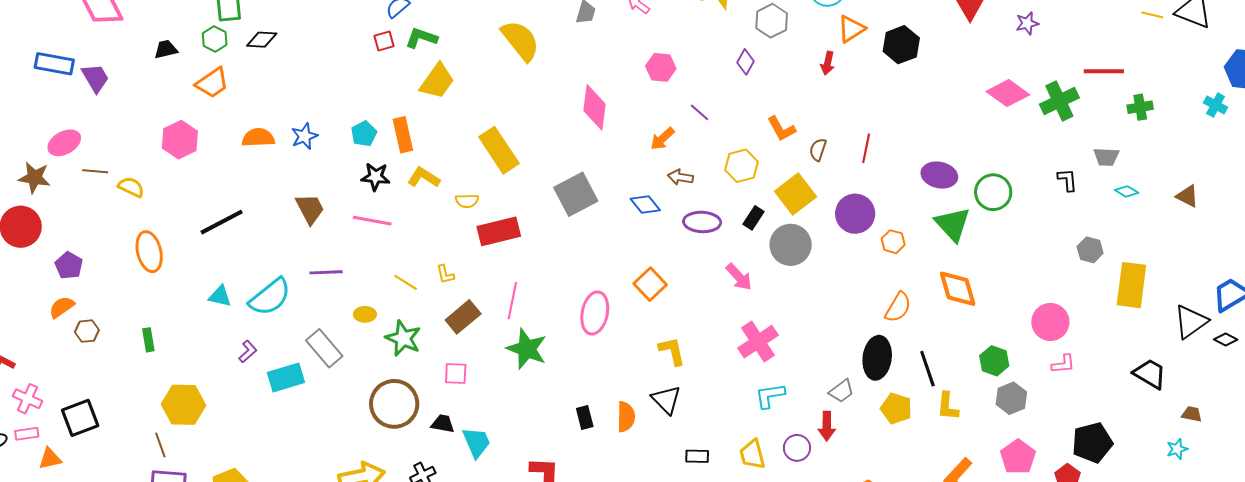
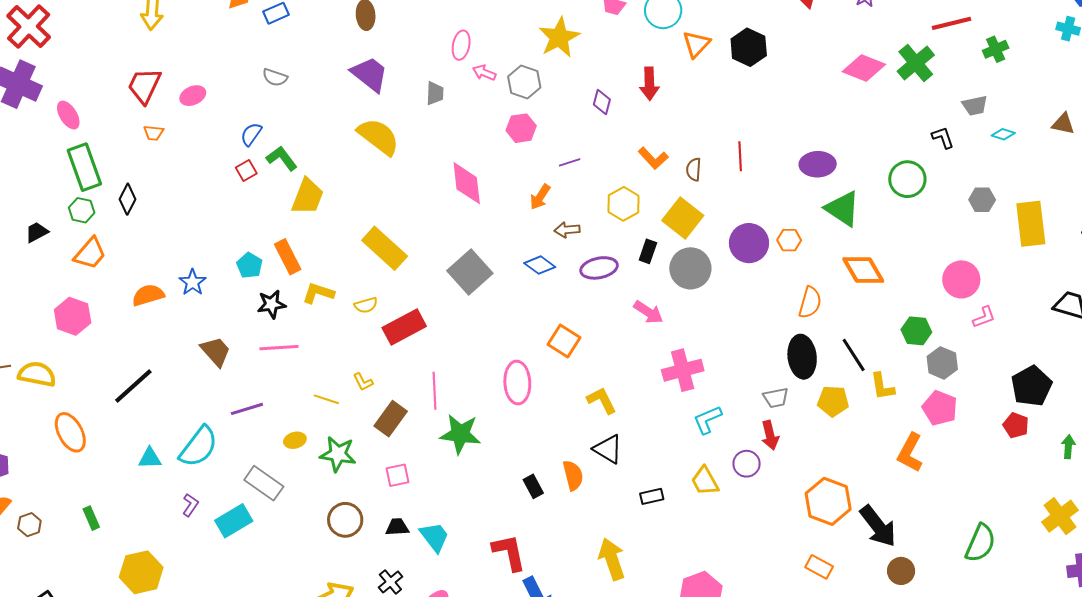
gray hexagon: (772, 21) -> (524, 82), moved
green L-shape: (421, 38) -> (282, 158), turned 48
black diamond: (262, 40) -> (127, 199), turned -52
red arrow: (828, 63) -> (649, 84), moved, size x1.4
purple line: (699, 112) -> (570, 162), turned -45
yellow semicircle: (131, 187) -> (37, 374), size x1.4
green circle: (993, 192) -> (907, 179), moved
purple circle: (855, 214) -> (749, 243), moved
pink cross: (758, 342) -> (683, 370), turned 33
gray trapezoid: (841, 391) -> (776, 398), turned 40
brown circle: (394, 404) -> (345, 520), size x0.7
pink pentagon: (1018, 457) -> (940, 408), moved

